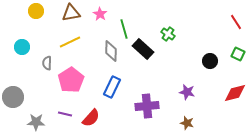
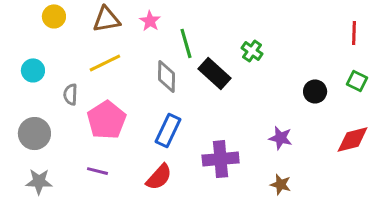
red line: (236, 22) -> (354, 33), turned 35
gray circle: (13, 97) -> (34, 134), moved
red semicircle: (91, 118) -> (159, 177), moved
gray star: (36, 122) -> (39, 182), moved

